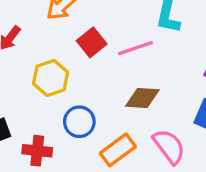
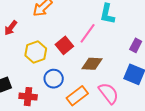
red square: (92, 42) -> (64, 45), moved
pink line: (136, 48) -> (88, 33), turned -35

